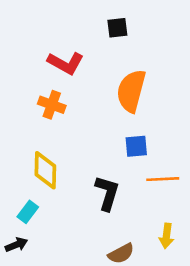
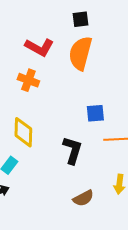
orange semicircle: (131, 91) -> (80, 53), moved

